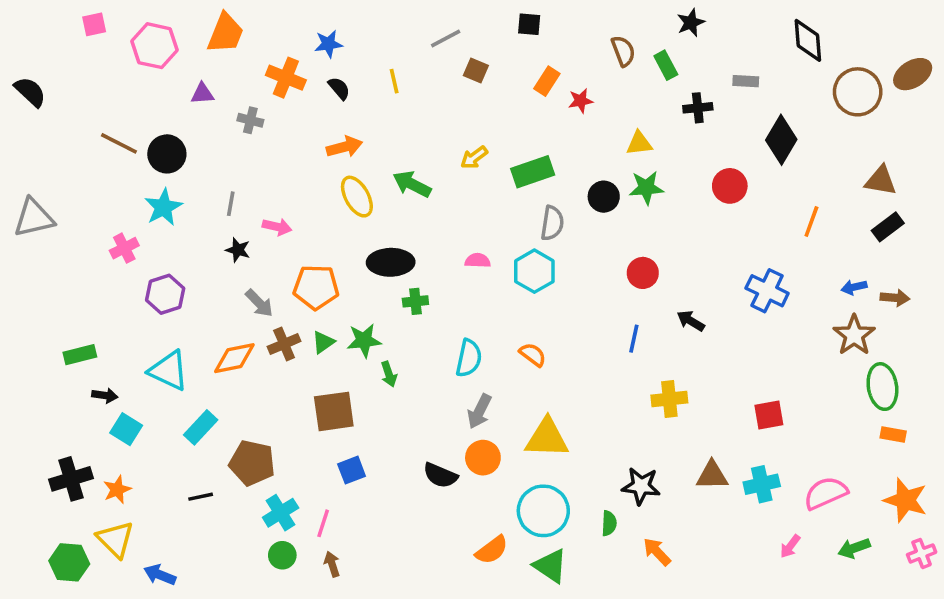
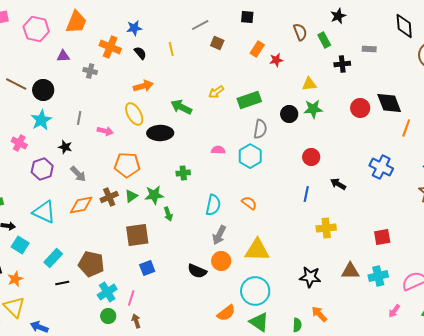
black diamond: (781, 140) -> (389, 103), moved, turned -52
yellow ellipse: (357, 197) -> (134, 114), moved
pink cross: (124, 248) -> (19, 143), turned -35
black star: (238, 250) -> (65, 147), moved
black ellipse: (391, 262) -> (160, 133), moved
gray arrow: (259, 303) -> (78, 174), moved
cyan rectangle: (201, 427) -> (53, 258), moved
green semicircle: (609, 523) -> (297, 325), moved

